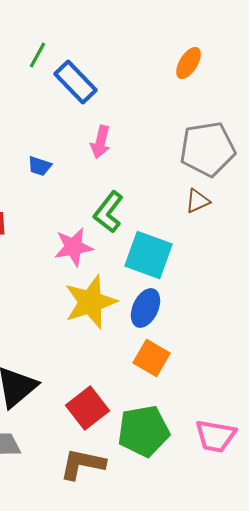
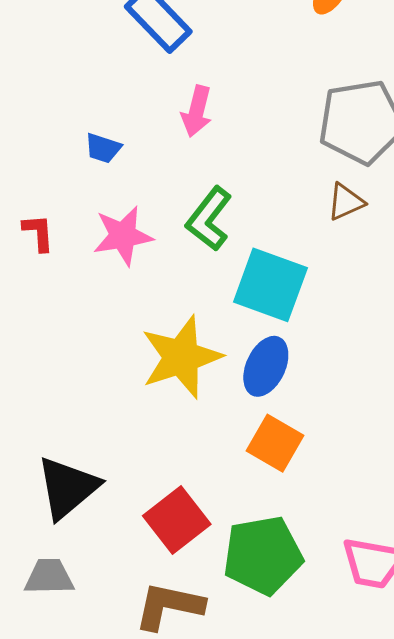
pink star: (73, 247) -> (123, 236), moved

